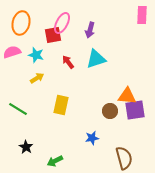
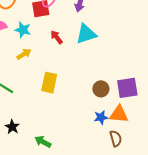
orange triangle: (127, 96) -> (119, 114), moved
blue star: (92, 138) -> (101, 117), moved
brown semicircle: (124, 158) -> (116, 139), size x0.7
green arrow: (55, 161) -> (43, 142), turned 56

